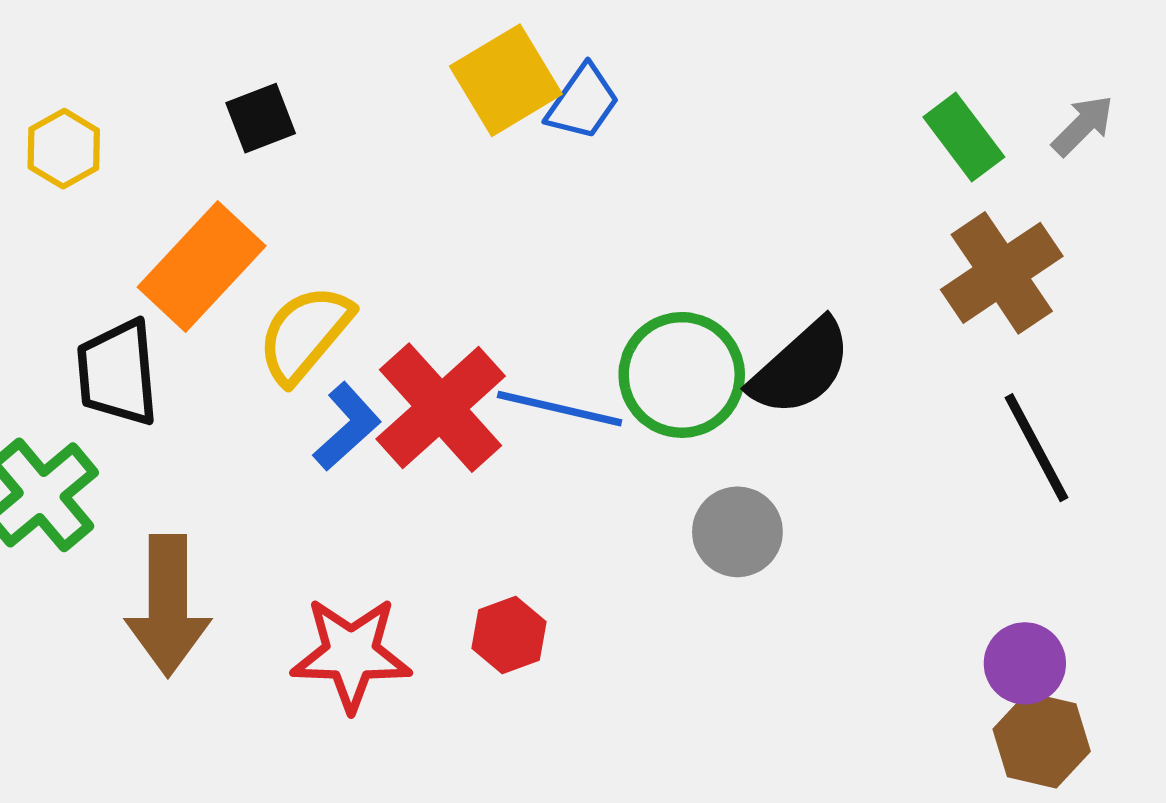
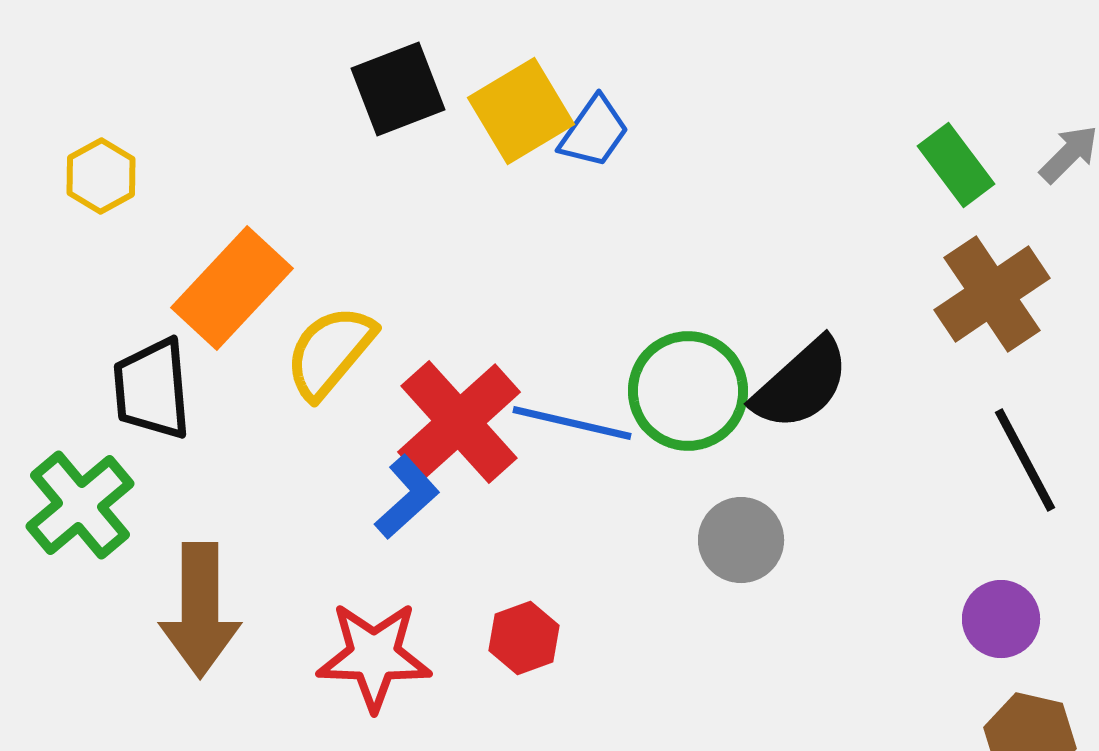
black square: (261, 118) -> (398, 89), moved, size x1.4
blue L-shape: (347, 427) -> (407, 497), moved
purple circle: (1025, 663) -> (1001, 619), moved

